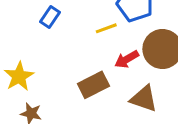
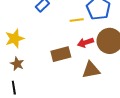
brown triangle: (144, 99) -> (91, 70), turned -42

